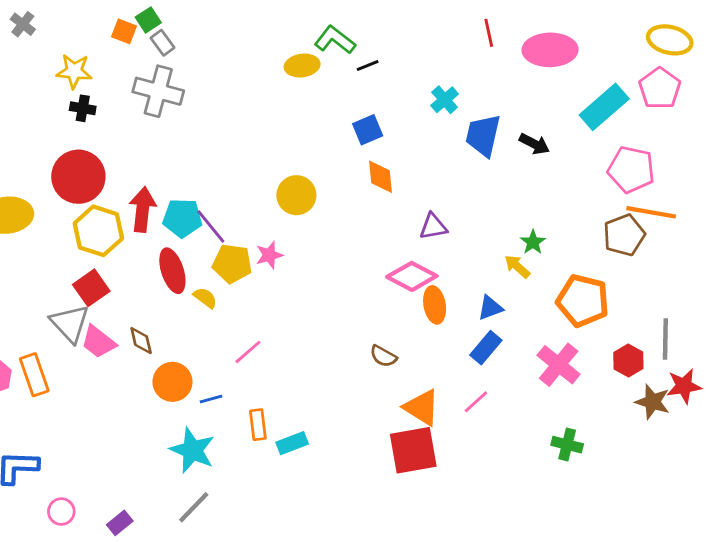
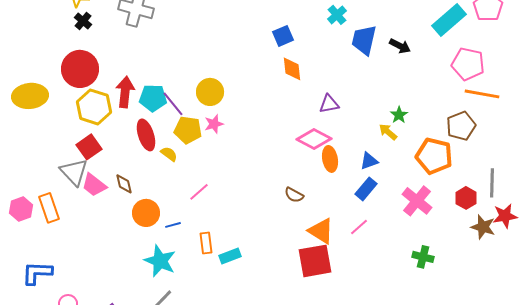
black cross: (83, 108) -> (83, 21), turned 30
yellow circle: (296, 195) -> (210, 92), moved
brown pentagon: (624, 235) -> (461, 126), moved

